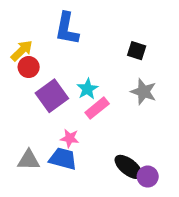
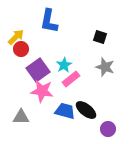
pink star: (70, 138) -> (42, 91), moved, size x1.6
blue trapezoid: (63, 159) -> (65, 111), moved
black ellipse: (129, 167) -> (86, 110), moved

